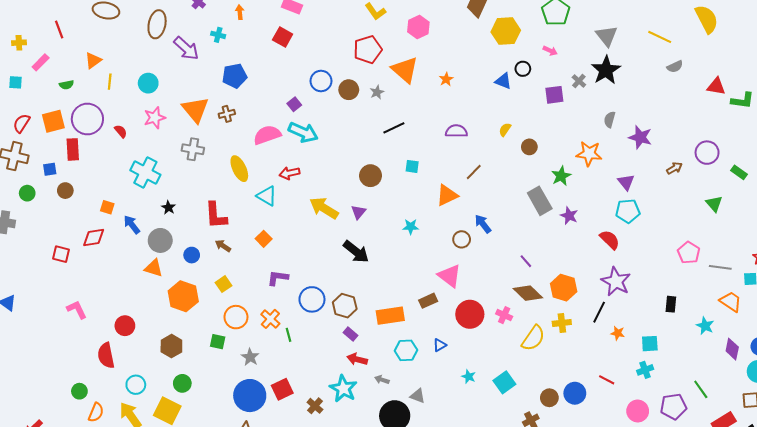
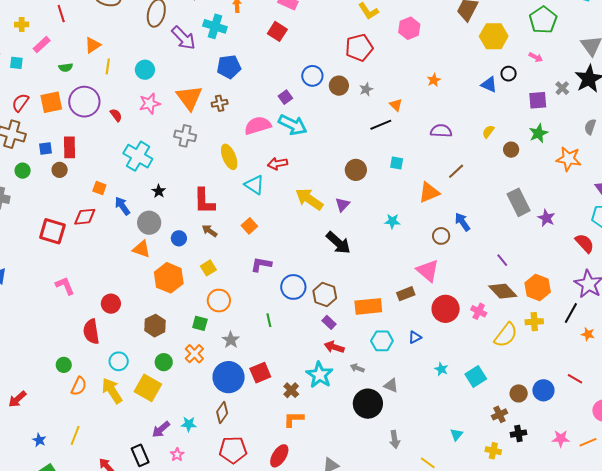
cyan cross: (218, 35) -> (215, 26), size x1.6
orange triangle: (405, 70) -> (396, 105), moved, size x0.5
red rectangle: (73, 149) -> (70, 147), moved
green star: (561, 176) -> (538, 133), moved
red square: (61, 254) -> (52, 231), size x1.5
orange cross: (270, 319) -> (194, 354), moved

